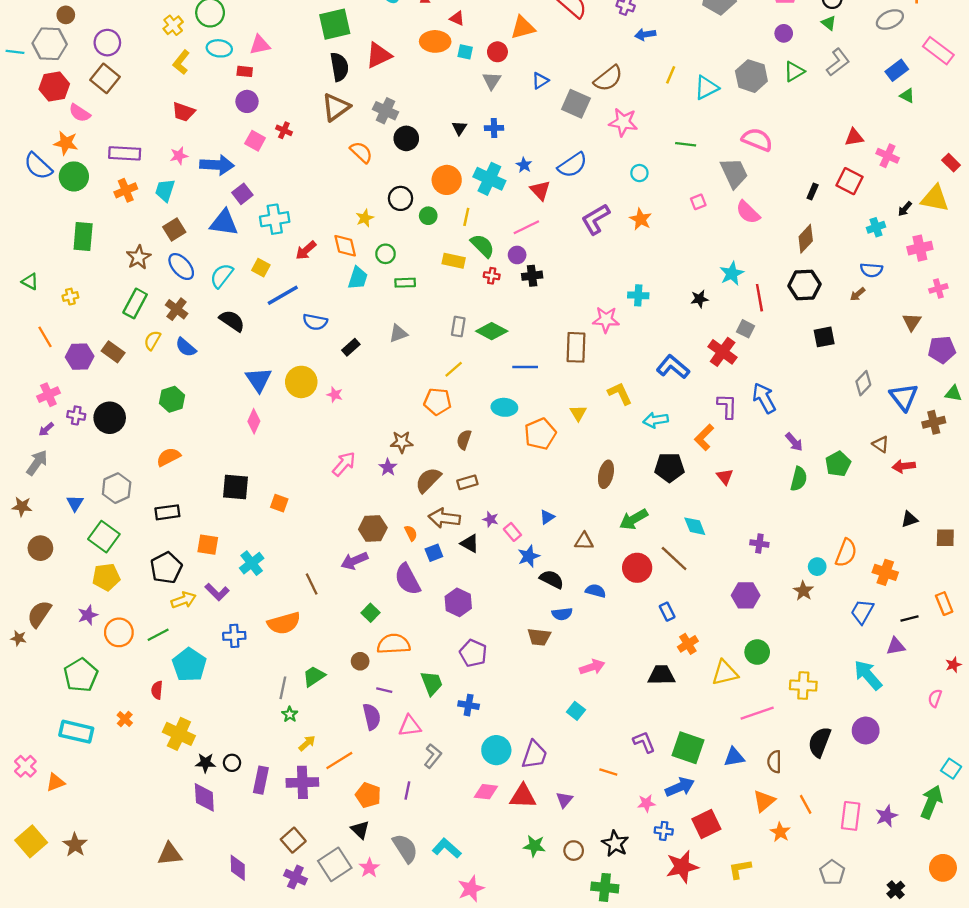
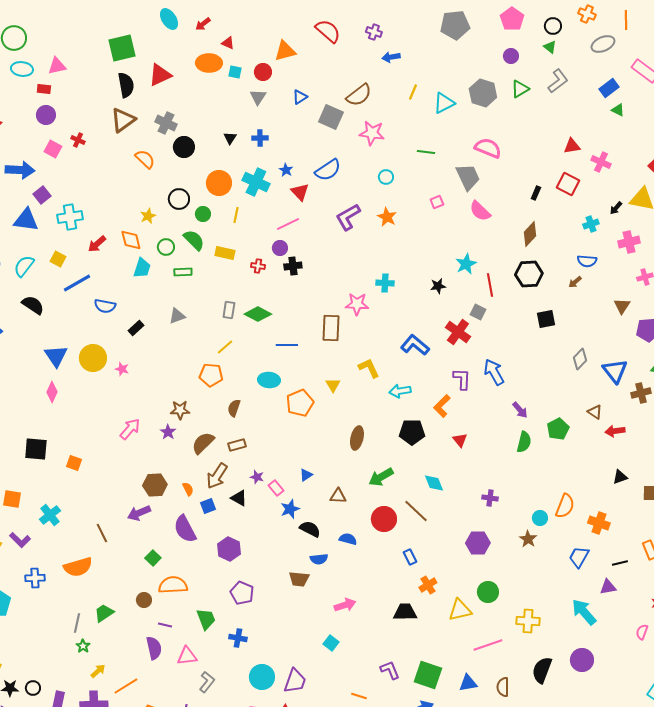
green semicircle: (482, 246) -> (194, 240), moved
brown arrow: (444, 518) -> (217, 476), turned -64

